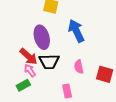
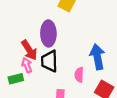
blue arrow: (76, 31) -> (97, 57), moved
black trapezoid: (49, 62) -> (49, 61), turned 75

